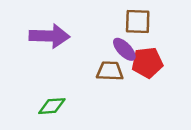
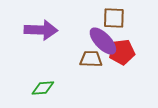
purple ellipse: (124, 49) -> (103, 41), size x1.4

